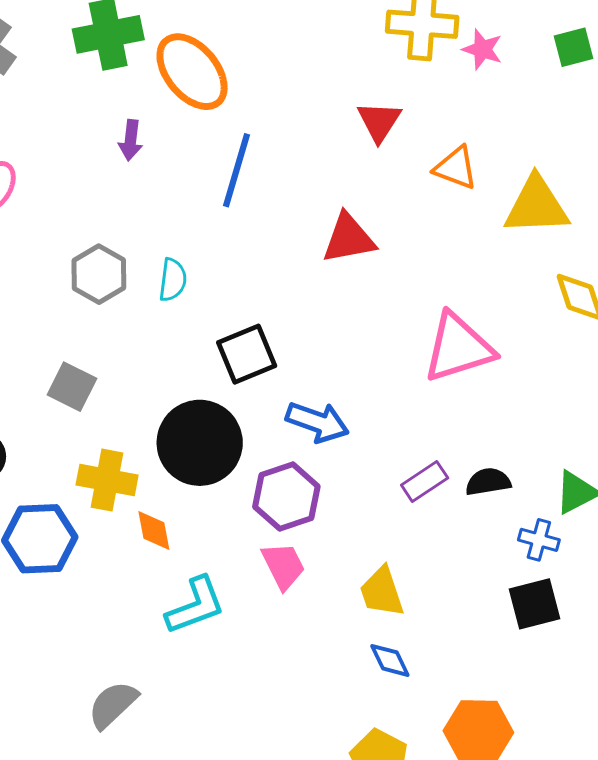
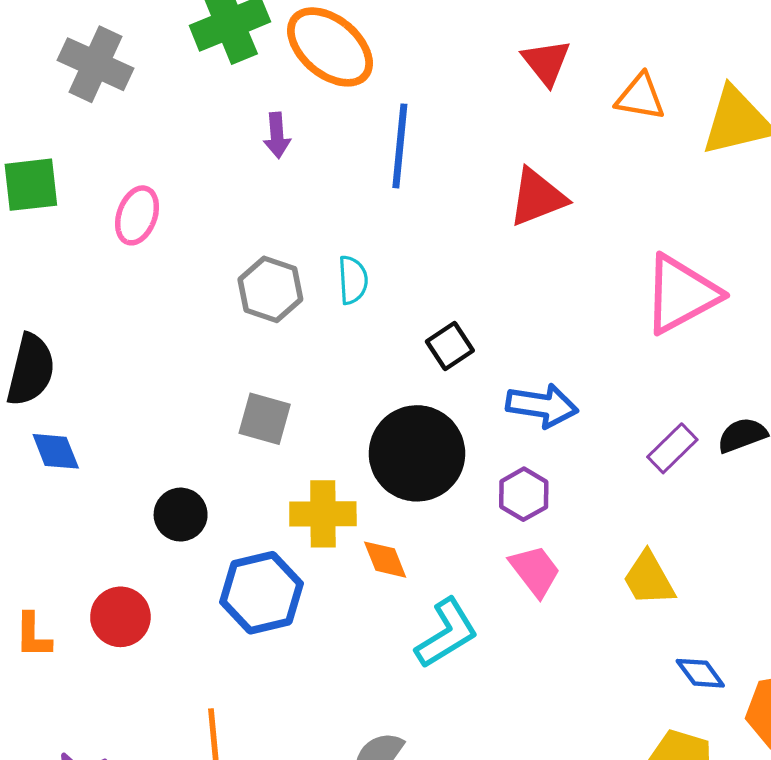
black square: (247, 354) -> (450, 346), size x0.7
purple hexagon: (286, 497) -> (524, 494), size x0.7
blue diamond: (390, 660) -> (700, 673), moved

